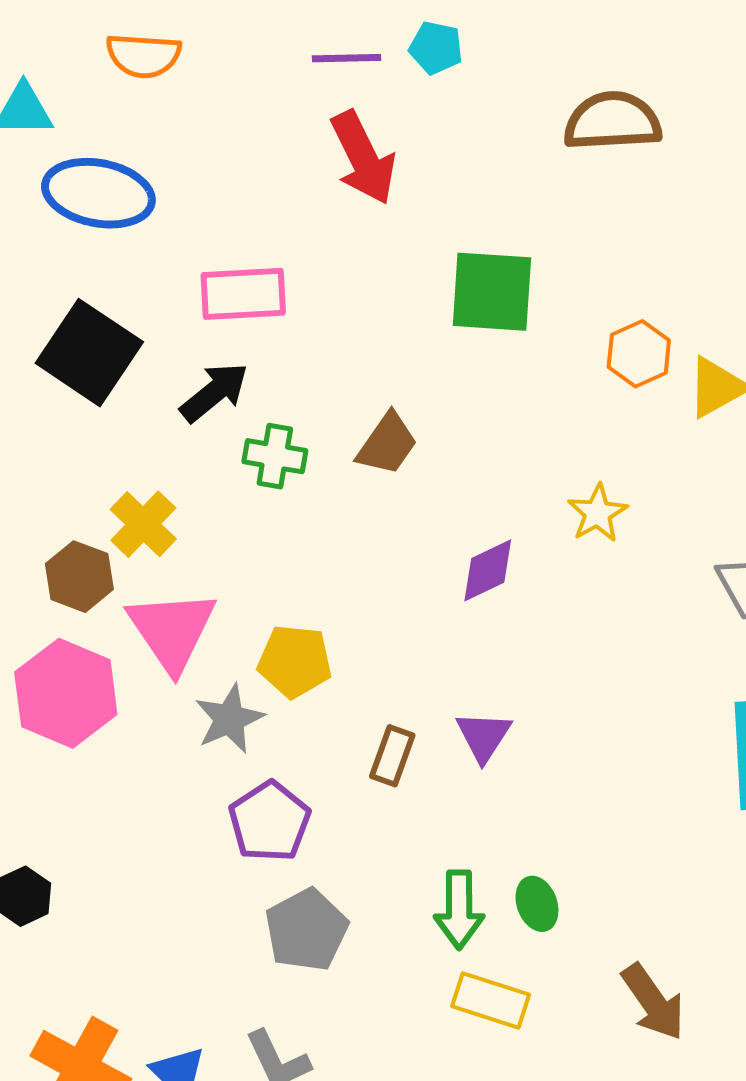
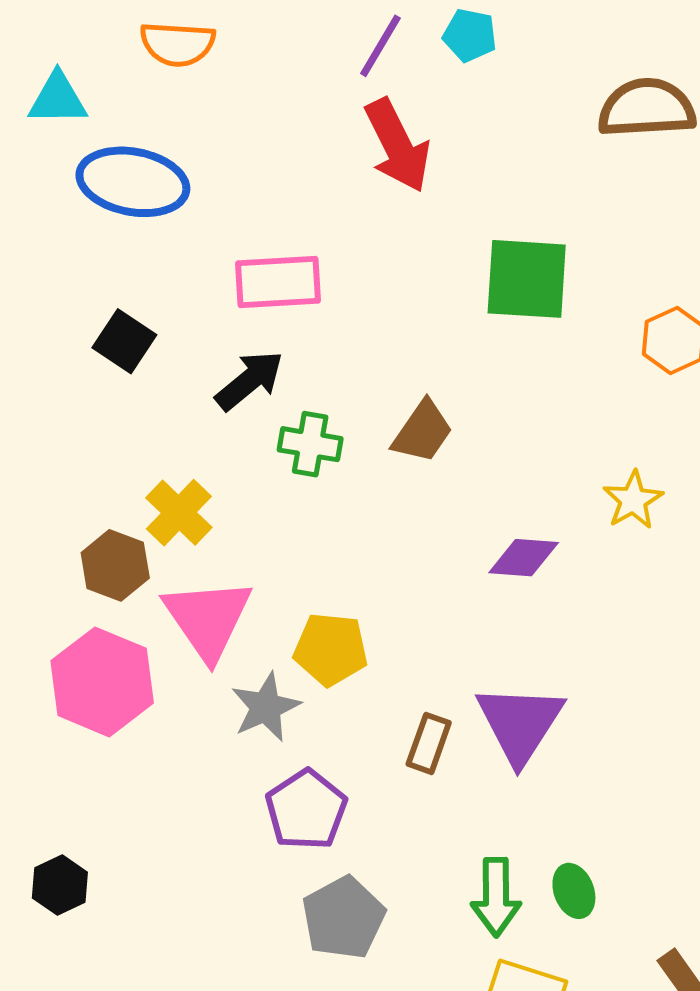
purple line: (346, 58) -> (380, 46), turned -58
black square: (89, 353) -> (124, 341), size x0.6
purple diamond: (488, 570) -> (524, 558), turned 30
purple triangle: (484, 736) -> (520, 723), size x1.6

